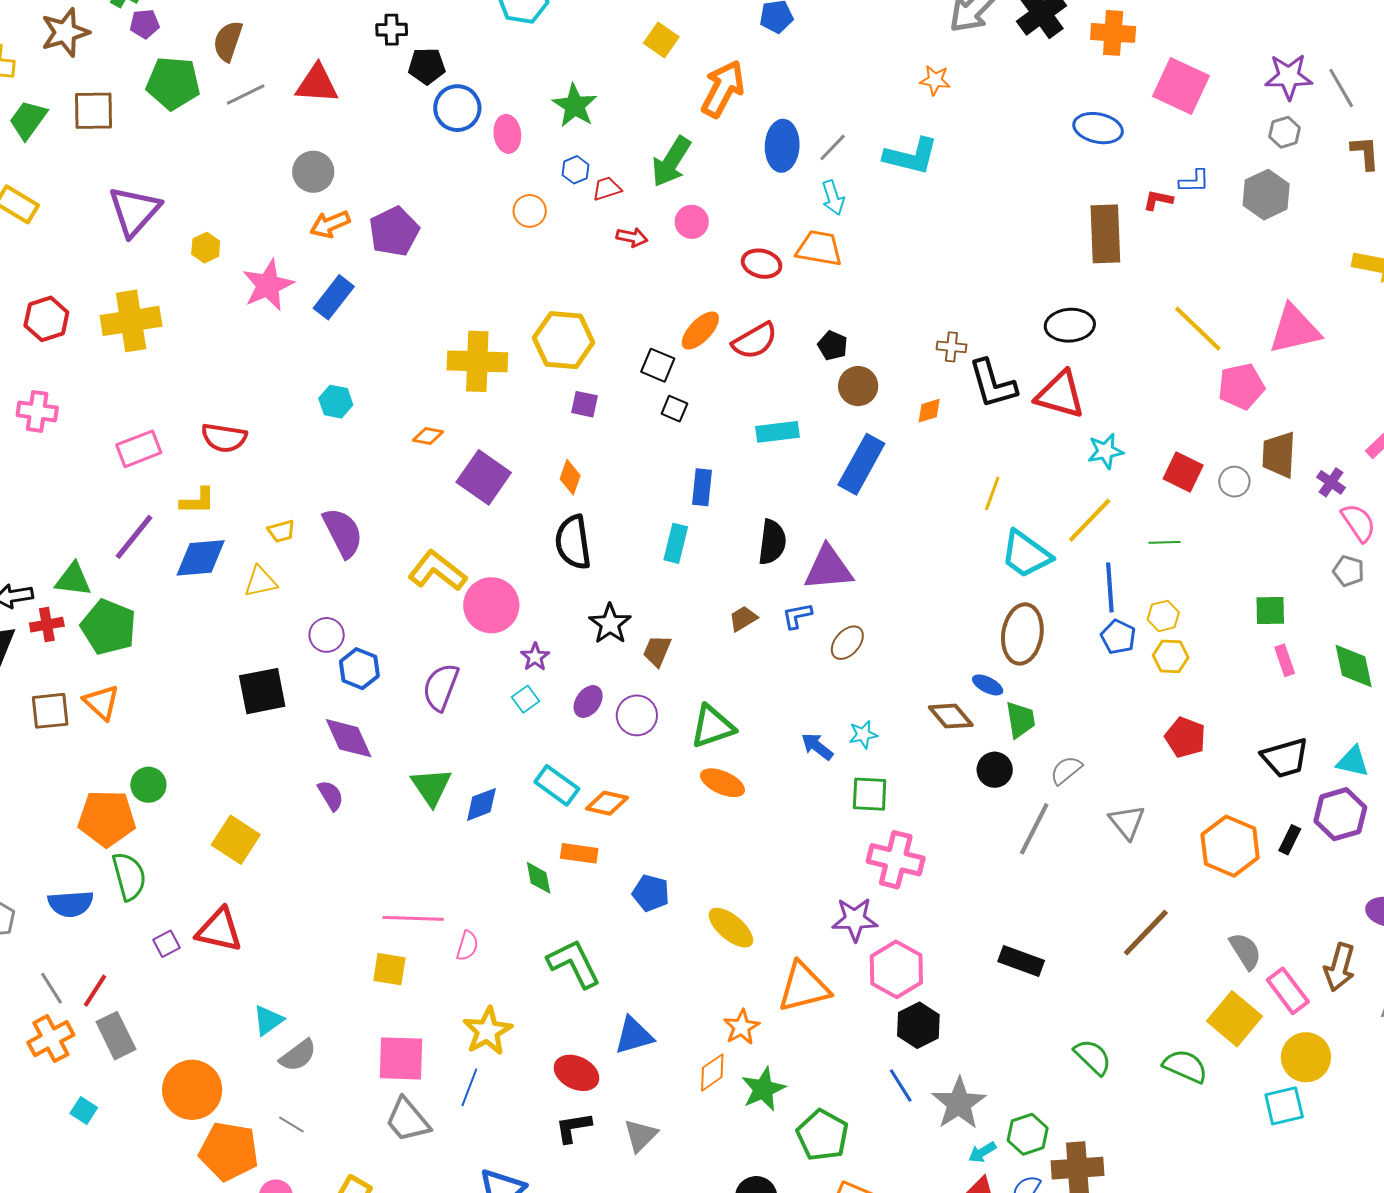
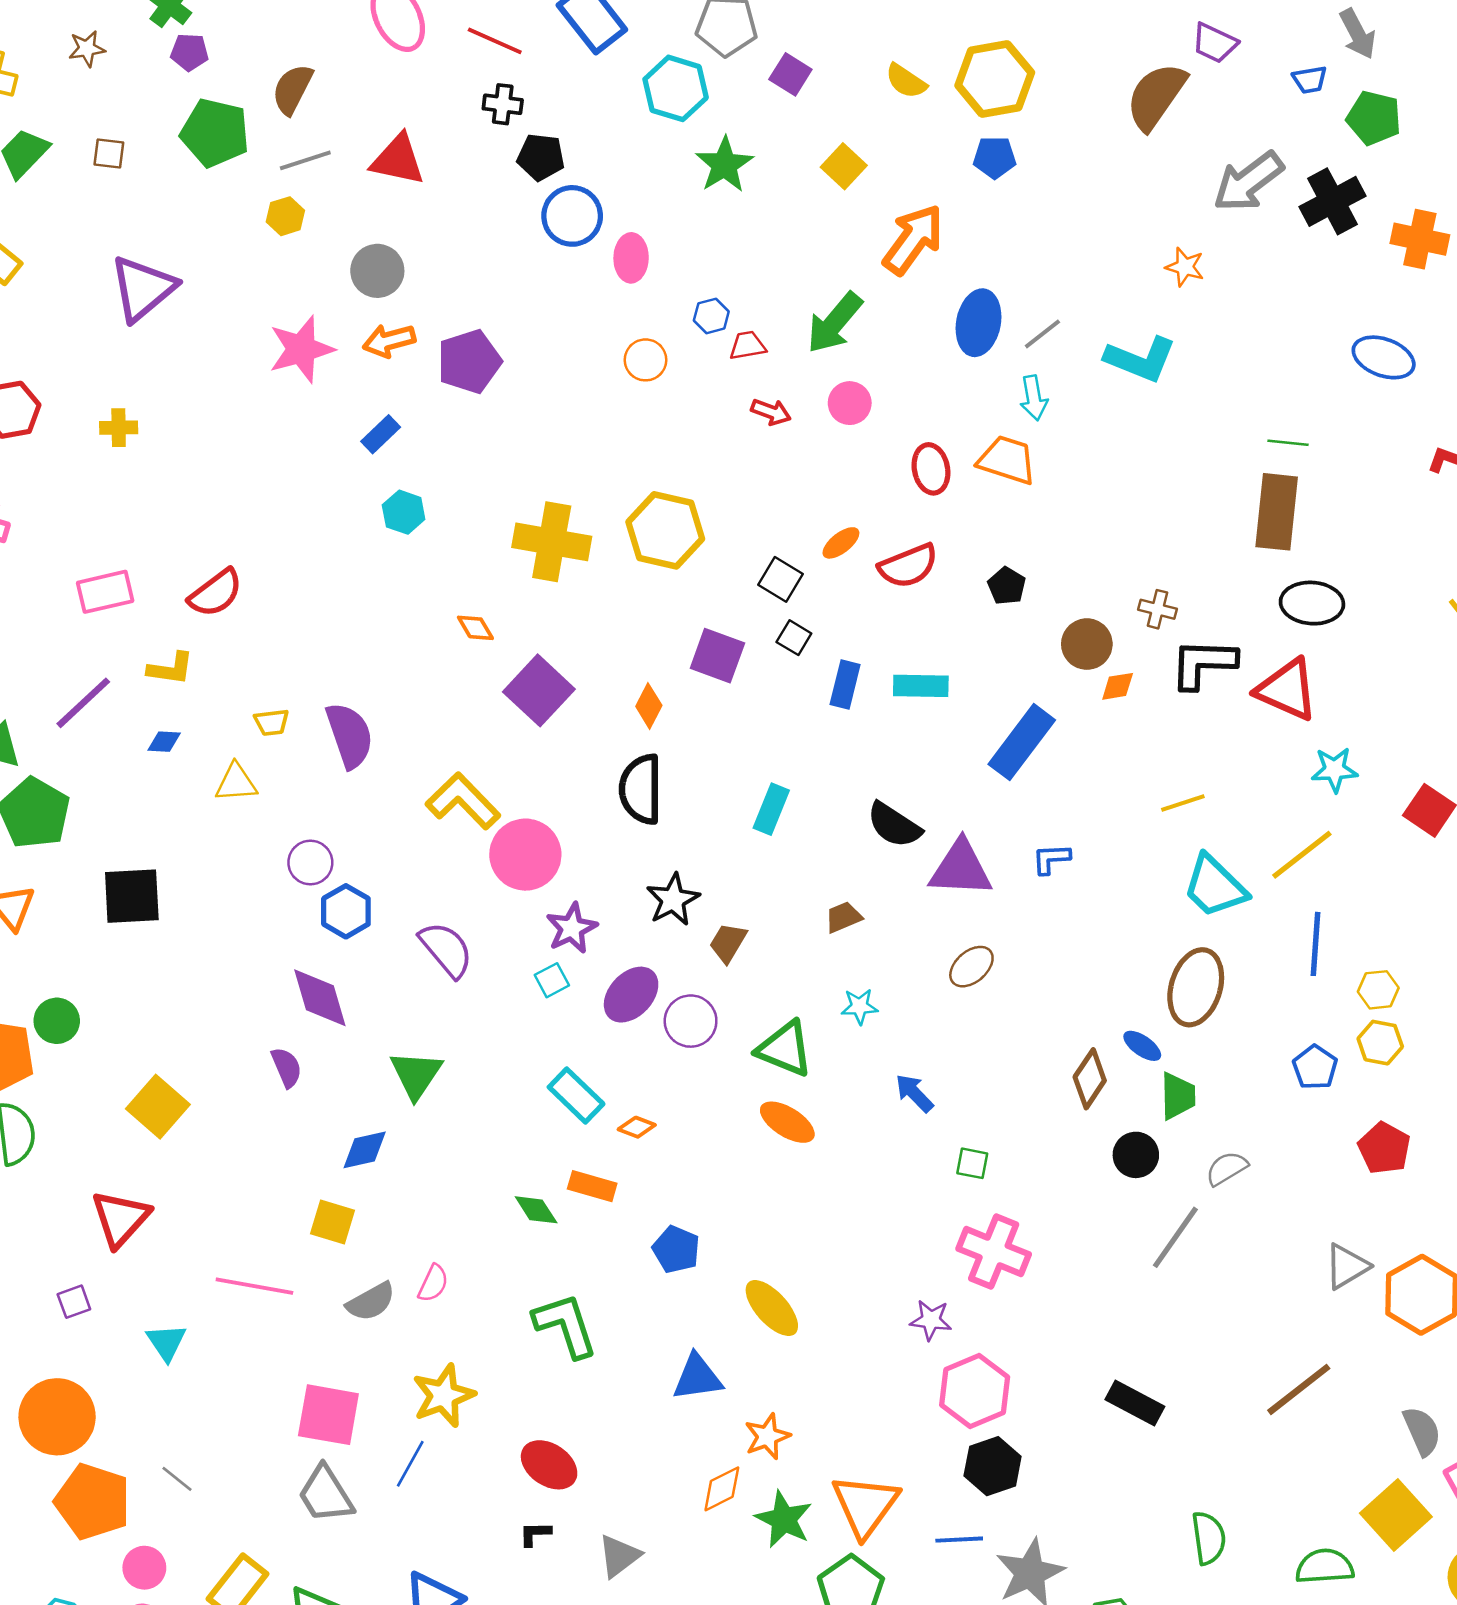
brown star: (65, 32) -> (87, 49), size x0.6
green star: (575, 106) -> (724, 165), moved
brown square: (94, 111) -> (109, 153), size x0.6
brown rectangle: (1105, 234) -> (1277, 512), moved
yellow hexagon: (206, 248) -> (285, 216), moved
red ellipse: (762, 264) -> (931, 469), turned 57
pink star: (268, 285) -> (301, 349), moved
blue rectangle: (334, 297) -> (381, 434), size x0.7
yellow cross: (131, 321) -> (119, 428), size x0.5
orange ellipse: (700, 331) -> (841, 543), size x0.7
black L-shape: (993, 384) -> (1203, 664), turned 100
brown circle: (858, 386) -> (1087, 644), moved
cyan hexagon: (336, 402) -> (404, 512), moved
purple square: (584, 404) -> (717, 656), moved, size x1.5
orange diamond: (428, 436) -> (475, 628), turned 40
red semicircle: (224, 438) -> (216, 593), turned -54
blue rectangle: (702, 487) -> (845, 684), moved
yellow line: (992, 493) -> (1183, 803), turned 44
black semicircle: (772, 542) -> (894, 825), turned 108
green line: (1164, 542) -> (1288, 443), moved
blue diamond: (201, 558) -> (164, 742), size x0.5
blue L-shape: (797, 616) -> (1051, 859), moved
blue pentagon: (1118, 637) -> (1315, 1067), moved
purple star: (535, 657) -> (572, 928), size x1.4
purple semicircle: (441, 687) -> (446, 950), turned 111
black square: (262, 691) -> (132, 896), moved
purple ellipse: (588, 702) -> (631, 995), size x1.4
brown diamond: (951, 716) -> (1090, 1079), turned 66
green triangle: (712, 726) -> (785, 1049), turned 33
cyan star: (863, 734) -> (859, 1006), moved
green square: (870, 794) -> (972, 1163), size x0.7
orange diamond: (607, 803) -> (637, 1127), size x0.7
blue diamond: (481, 804) -> (365, 1150), moved
gray triangle: (1127, 822) -> (1347, 1266), moved, turned 30
green diamond: (539, 878) -> (536, 1210), turned -30
pink line: (413, 918) -> (254, 1286), moved
purple star: (855, 919) -> (931, 1320), size x0.7
red triangle: (219, 930) -> (121, 1218), turned 51
purple square: (166, 944) -> (74, 1302), moved
yellow square: (389, 969) -> (333, 1222), moved
orange triangle: (804, 987) -> (865, 1505), moved, turned -48
cyan triangle: (268, 1020) -> (166, 1342), turned -36
blue triangle: (634, 1036) -> (697, 1377), moved
gray semicircle: (298, 1055) -> (371, 1302), moved
green semicircle: (1093, 1057) -> (1209, 1538), turned 30
green semicircle: (1185, 1066) -> (1325, 1566), turned -36
blue line: (901, 1085) -> (959, 1540), turned -69
green star: (763, 1089) -> (784, 1519), turned -30
black L-shape: (573, 1128) -> (535, 1534), size x0.7

